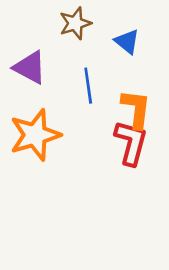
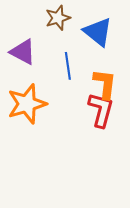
blue triangle: (127, 41) -> (98, 32), size x1.5

